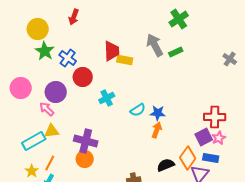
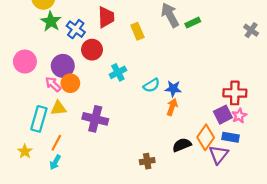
red trapezoid: (112, 51) -> (106, 17), moved
yellow rectangle: (125, 60) -> (137, 31), turned 56
cyan rectangle: (34, 141) -> (39, 119), turned -45
orange circle: (85, 159) -> (70, 83), moved
yellow star: (32, 171) -> (25, 151), moved

